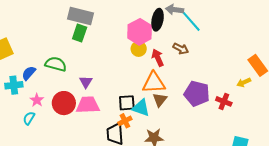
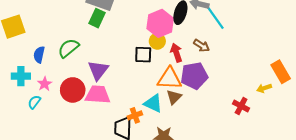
green semicircle: (56, 64) -> (68, 48), turned -60
blue semicircle: (29, 73) -> (39, 55), turned -35
purple triangle: (86, 82) -> (98, 70), size x1.5
cyan cross: (14, 85) -> (21, 76), moved
purple pentagon: (197, 94) -> (194, 76), moved, turned -30
black square: (127, 103) -> (143, 55), moved

